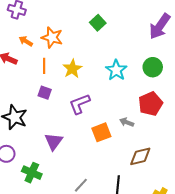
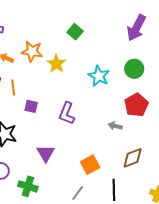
orange line: (44, 66) -> (13, 87), moved
yellow star: (72, 69) -> (56, 64), moved
purple L-shape: (80, 104) -> (67, 113), turned -40
orange square: (101, 132) -> (90, 165), moved

